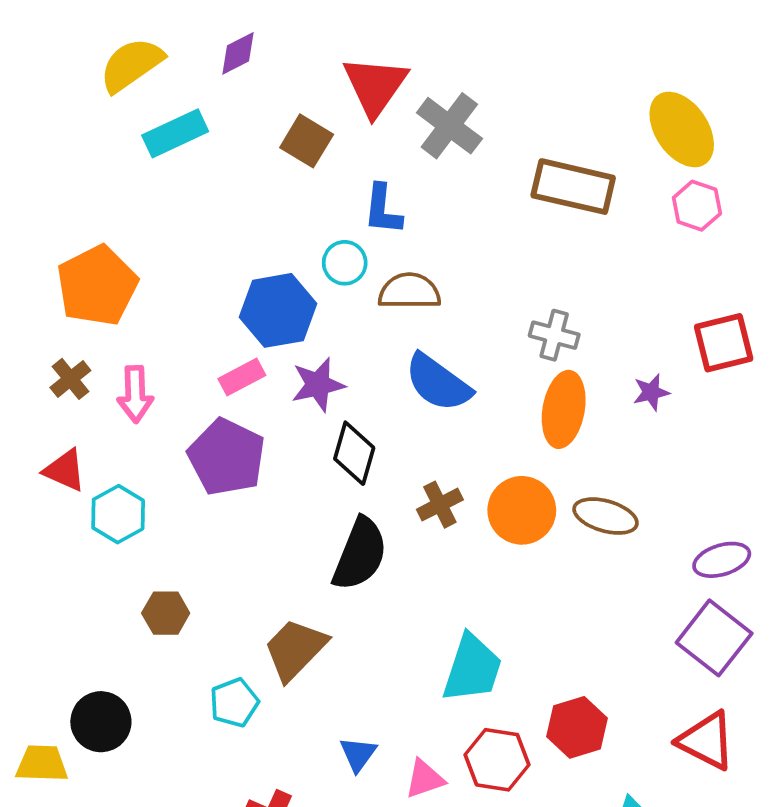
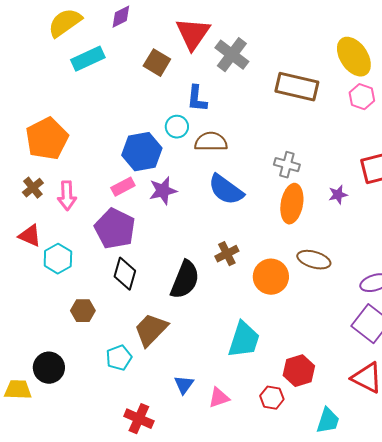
black diamond: (354, 453) -> (125, 274), moved
orange circle: (522, 510) -> (271, 277), moved
red hexagon: (497, 760) -> (272, 398), moved, size x0.7

